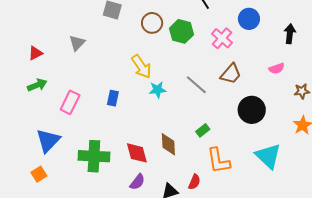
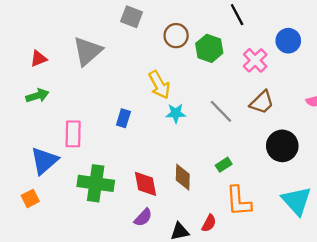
gray triangle: (77, 43) -> (88, 51), size x1.6
pink rectangle: (70, 102) -> (73, 134), moved, turned -30

